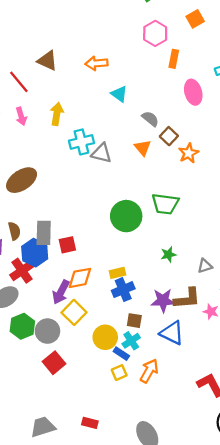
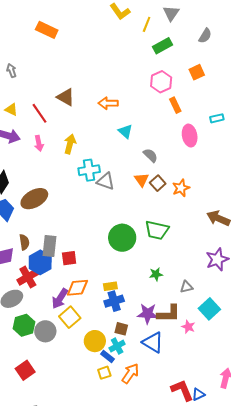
orange rectangle: (174, 59) -> (175, 105), turned -42
brown square: (169, 136) -> (158, 183), moved
red square: (54, 363) -> (25, 370), moved

